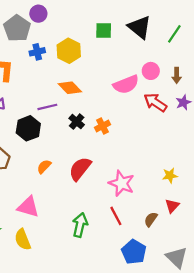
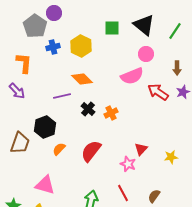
pink circle: (151, 71) -> (146, 54), moved
black hexagon: (28, 128) -> (45, 127), moved
pink star: (122, 183) -> (128, 164), size x0.7
red triangle: (172, 206) -> (141, 149), moved

